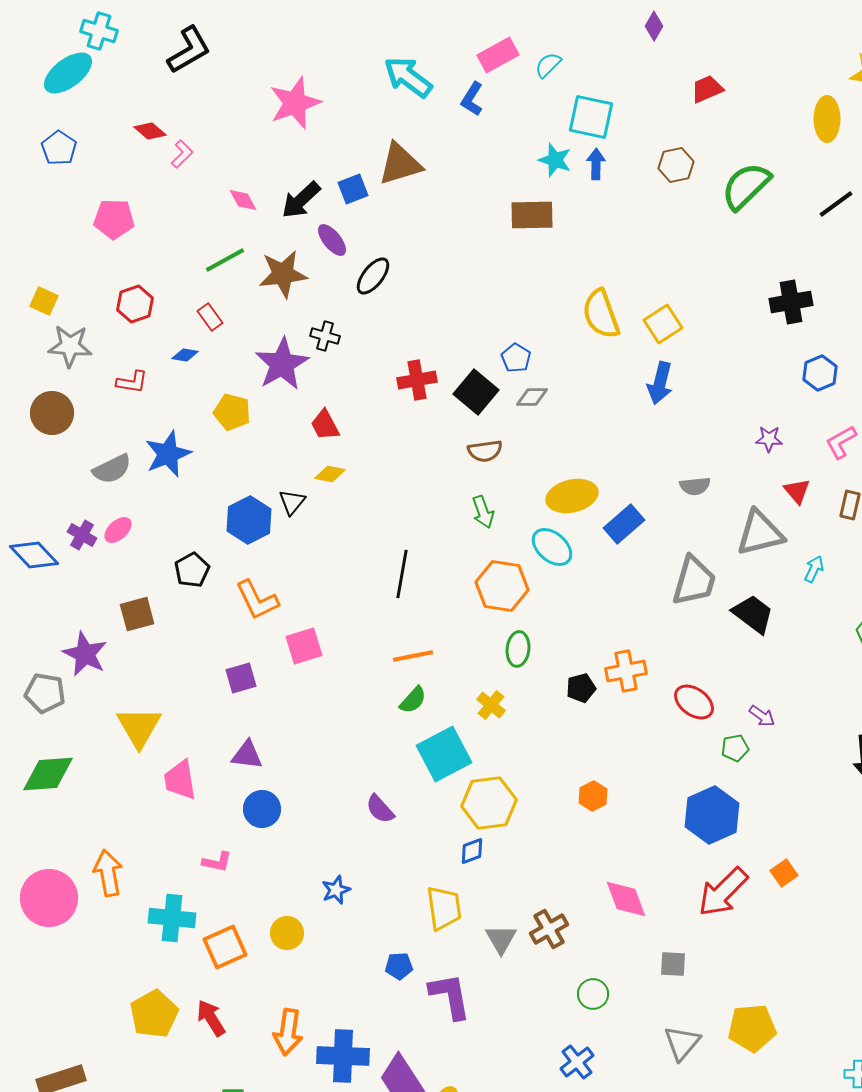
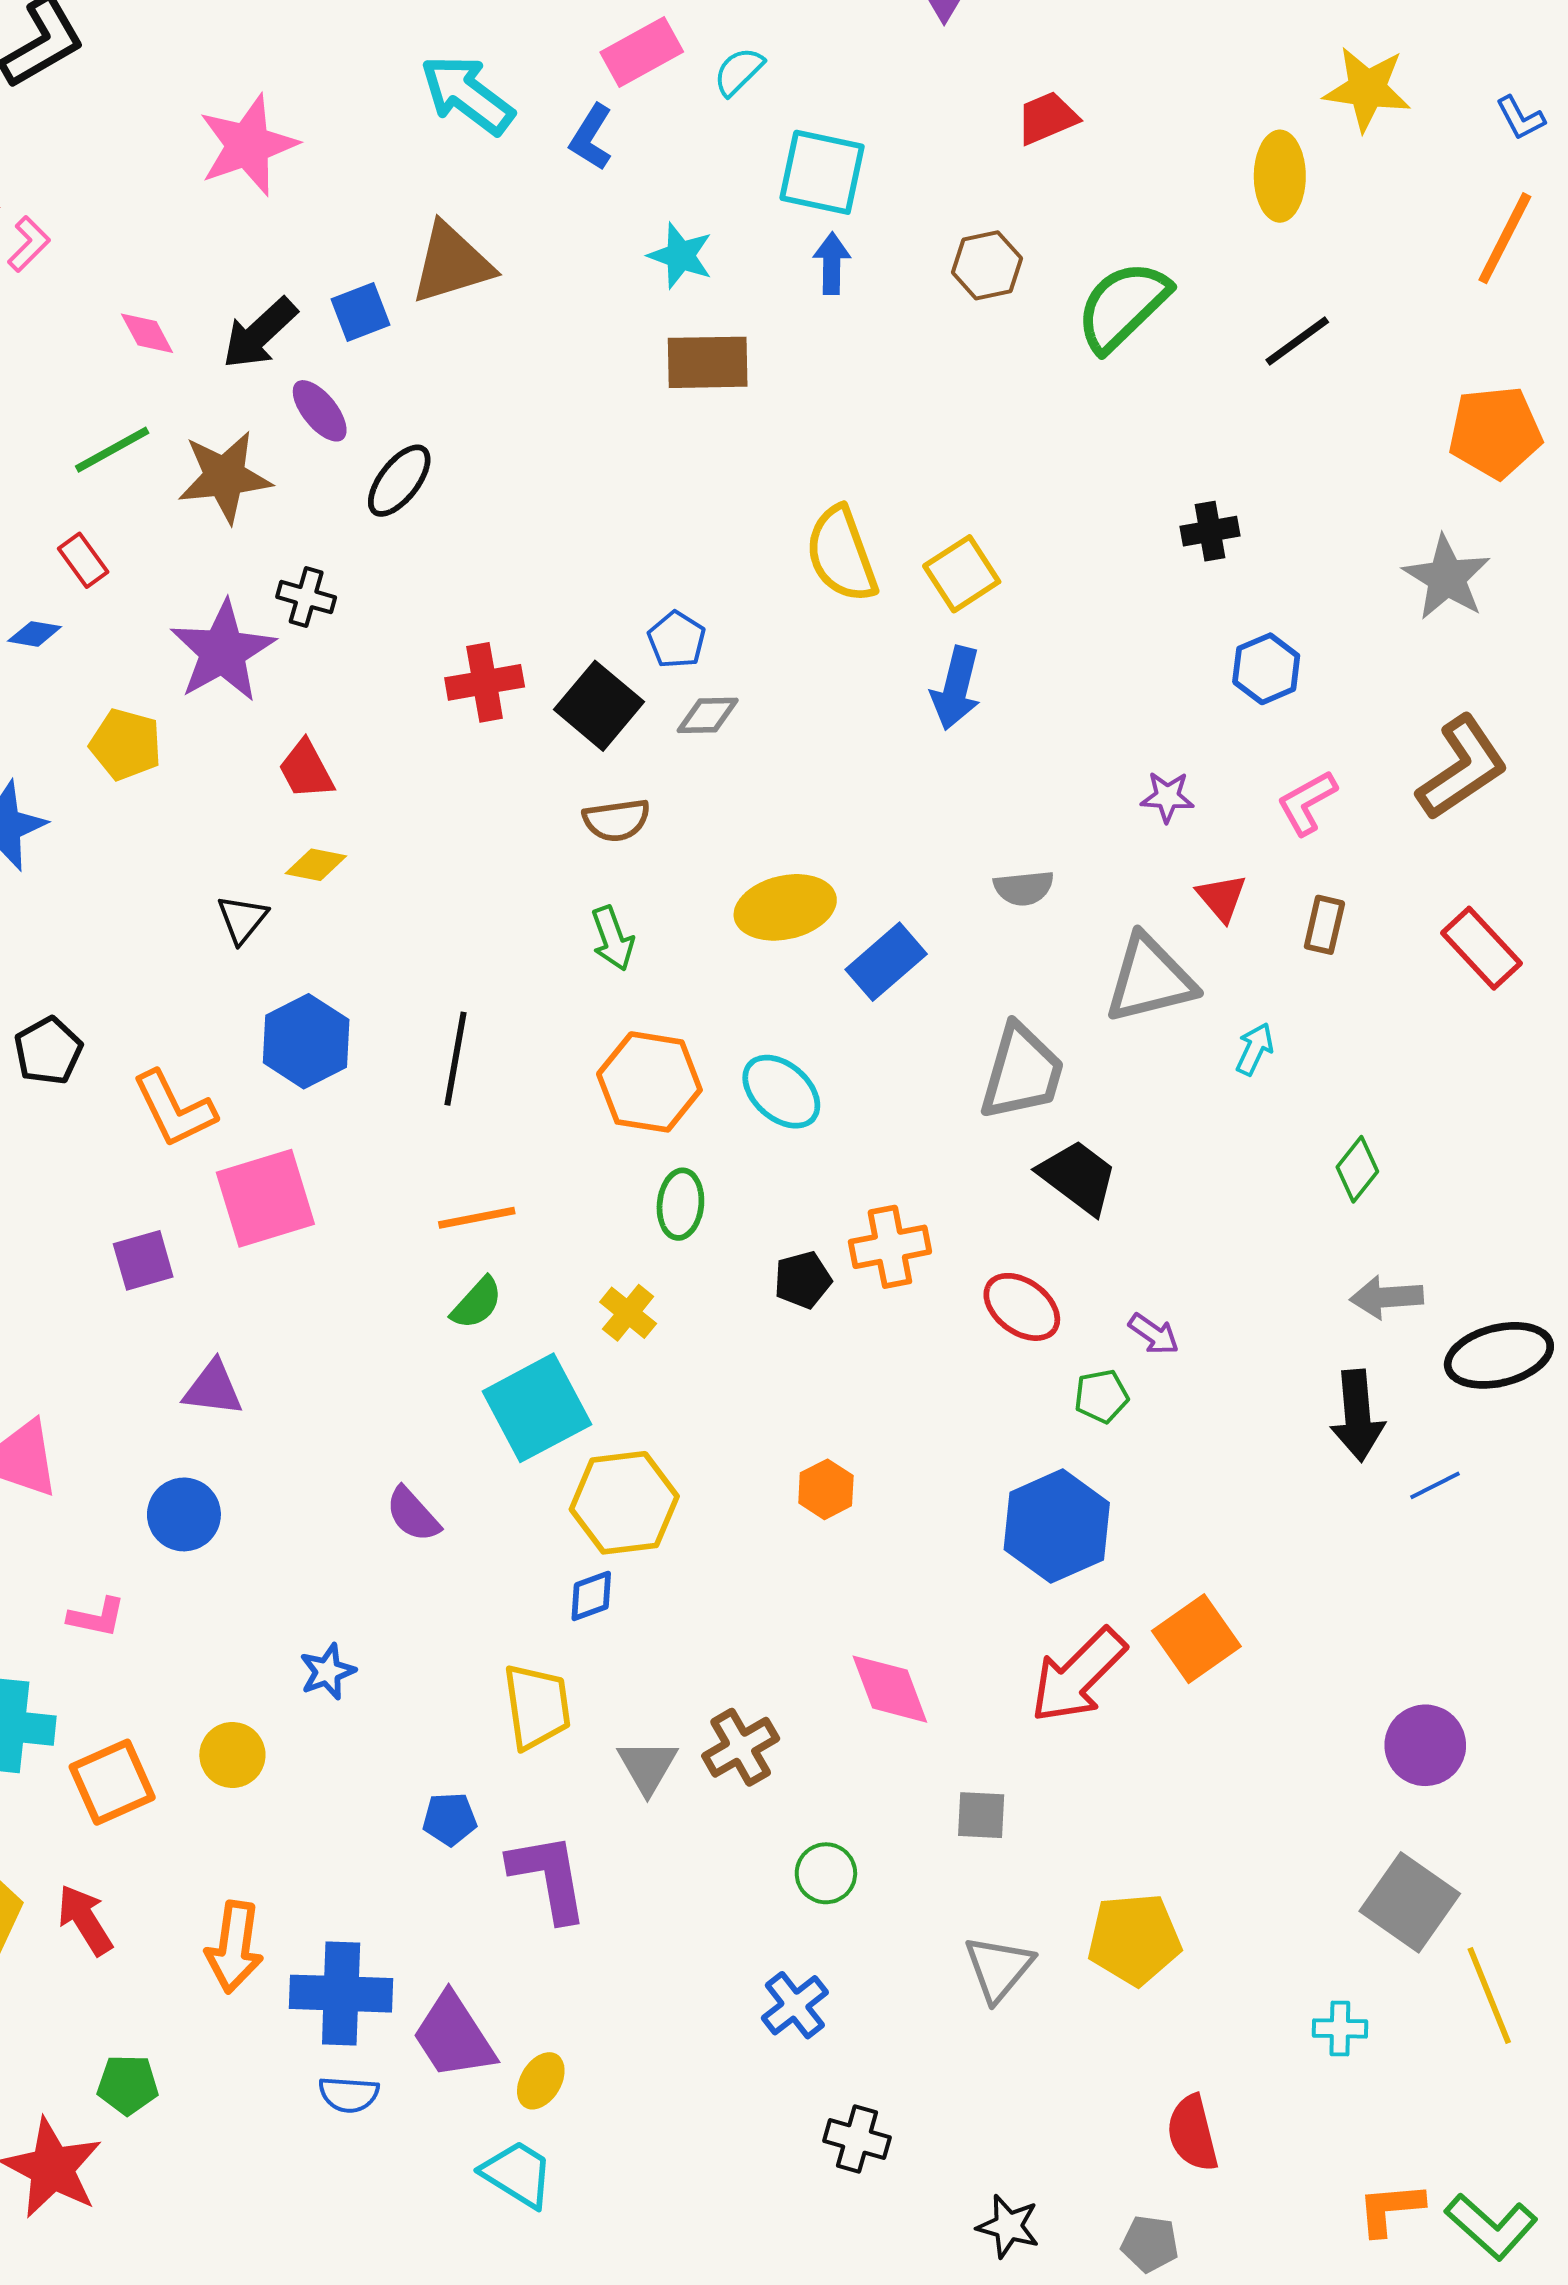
cyan star: (555, 160) -> (680, 256), moved
black cross: (791, 302) -> (1210, 531), size x0.7
blue hexagon: (249, 520) -> (306, 1041), moved
cyan ellipse: (552, 547) -> (781, 1092), moved
black trapezoid: (753, 614) -> (1078, 1177), moved
pink square: (304, 646) -> (265, 1198), size x1.4
purple triangle: (247, 755) -> (213, 1388), moved
orange square: (784, 873) -> (1196, 1639), size x1.6

